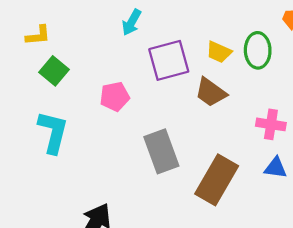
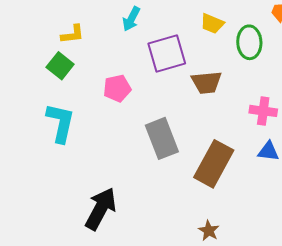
yellow L-shape: (38, 35) -> (73, 34), moved
yellow trapezoid: (219, 52) -> (212, 24), moved
brown trapezoid: (211, 92) -> (206, 82), turned -40

